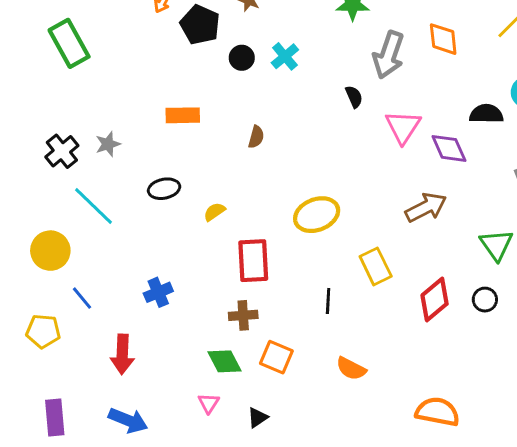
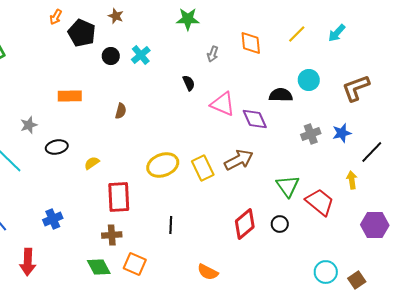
gray arrow: (389, 55) -> (213, 54), size x0.5
pink triangle: (403, 127) -> (223, 104), turned -40
gray star: (108, 144) -> (29, 125), moved
yellow rectangle: (376, 266) -> (203, 168), moved
orange semicircle: (351, 369) -> (208, 272), moved

